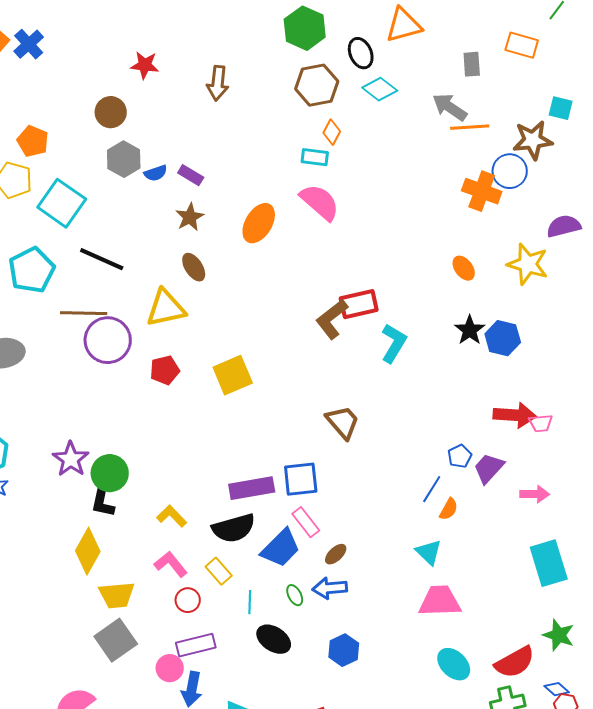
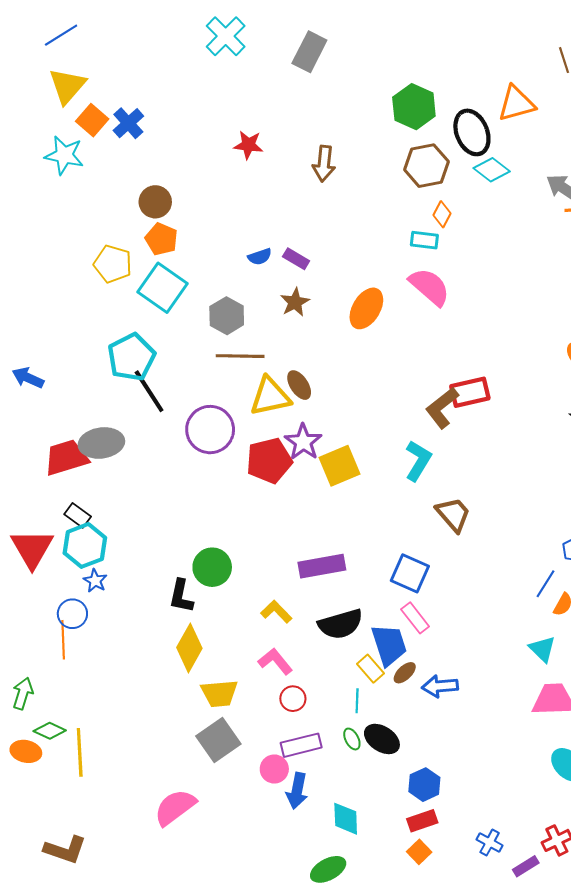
black ellipse: (361, 53) -> (472, 132), size x1.4
brown circle: (111, 112) -> (155, 202), moved
orange pentagon: (33, 141) -> (161, 239), moved
gray hexagon: (124, 159) -> (227, 316), moved
black line: (102, 259) -> (149, 391), moved, turned 33
brown ellipse: (194, 267) -> (299, 385), moved
brown line: (84, 313) -> (240, 356), moved
cyan L-shape: (394, 343) -> (418, 461), moved
red pentagon: (165, 370) -> (269, 461), size x1.5
purple star: (71, 459) -> (303, 442), moved
blue square: (301, 479) -> (410, 573), turned 30
purple rectangle: (252, 488) -> (322, 566), moved
black L-shape: (103, 501) -> (181, 596), moved
blue trapezoid: (281, 548) -> (389, 645), turned -63
brown ellipse: (336, 554) -> (405, 673), moved
yellow rectangle: (219, 571) -> (371, 669), moved
green ellipse: (295, 595) -> (352, 739), moved
blue hexagon: (344, 650) -> (424, 785), moved

